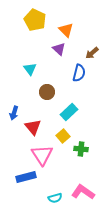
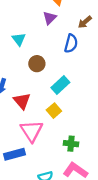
purple triangle: (59, 49) -> (50, 18), turned 32
green cross: (81, 149) -> (71, 144), moved

